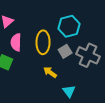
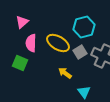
yellow ellipse: (43, 42) -> (58, 43), turned -60

